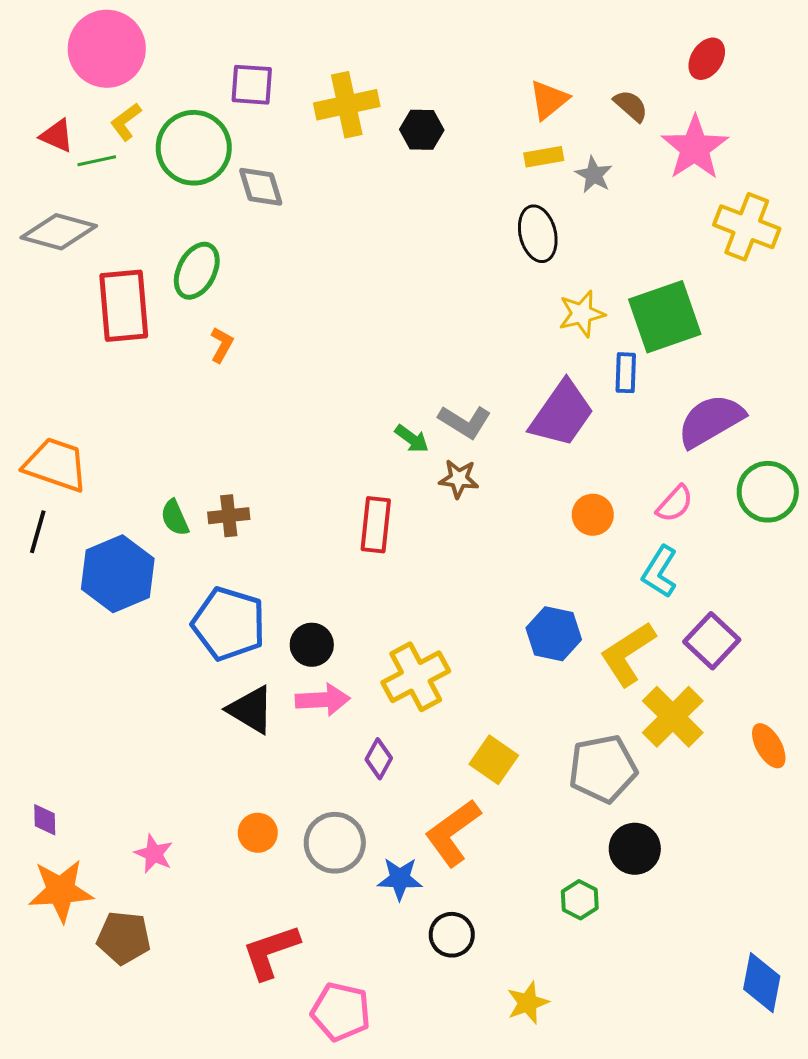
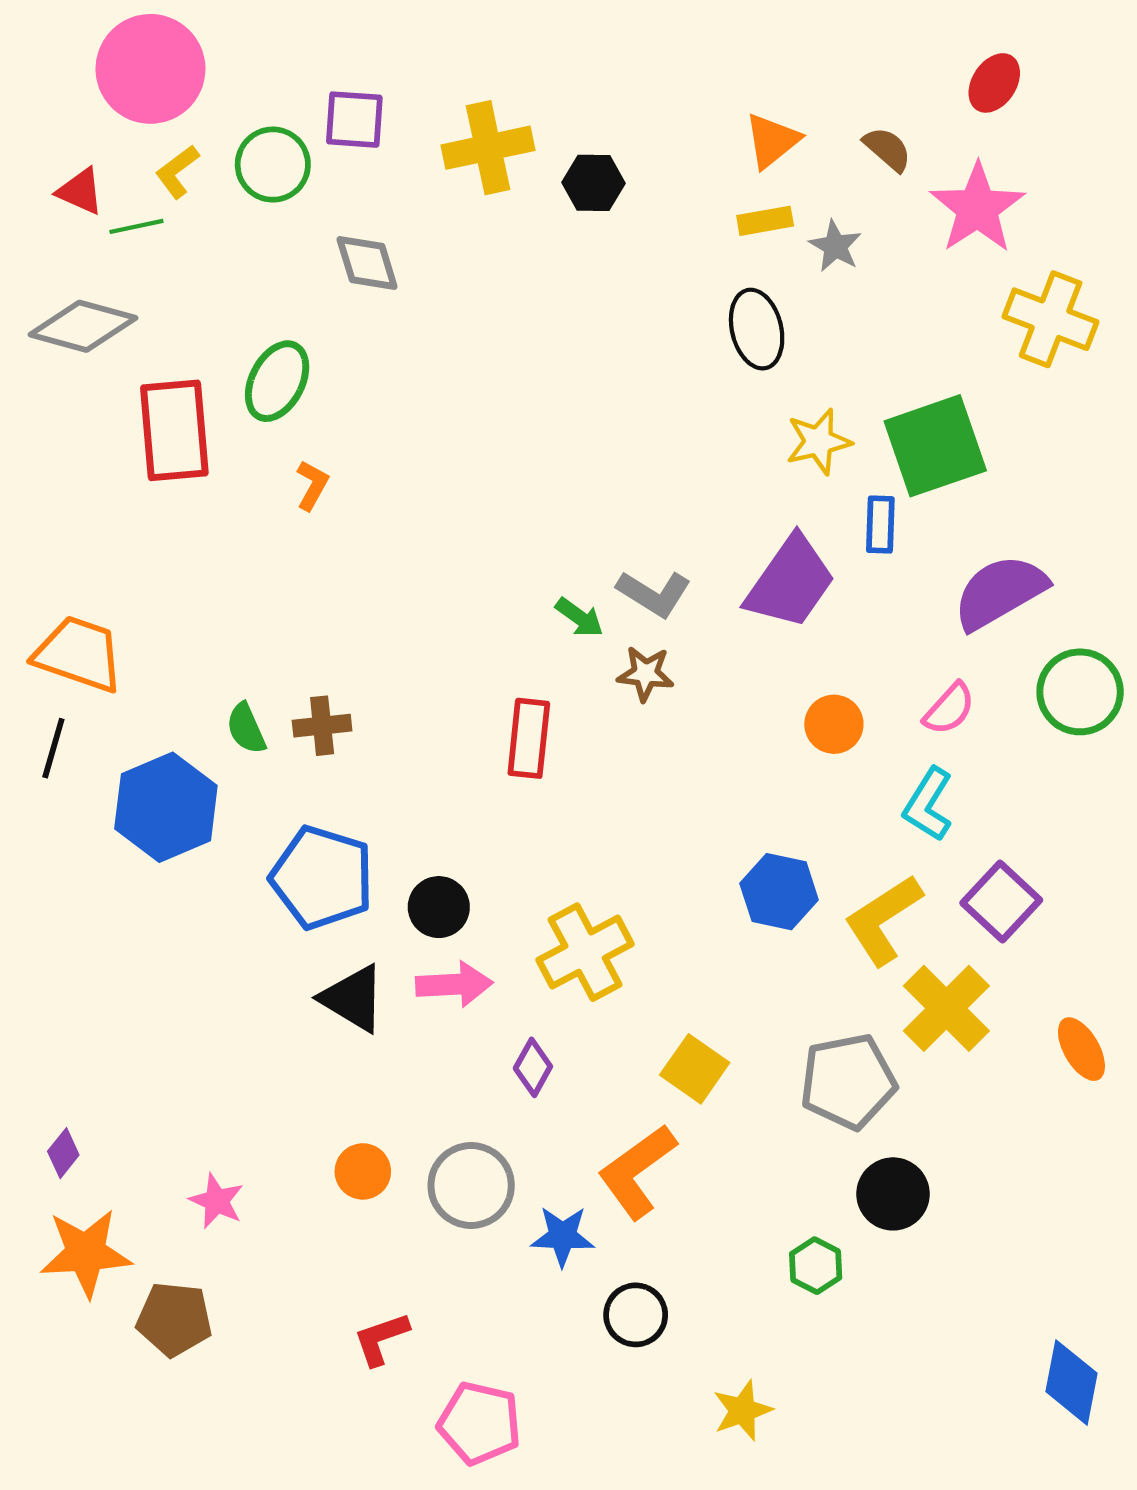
green circle: (194, 148) -> (273, 165), moved, size x0.7
purple diamond: (45, 820) -> (63, 1153), turned 40
red L-shape: (271, 952) -> (381, 1339), size x0.7

